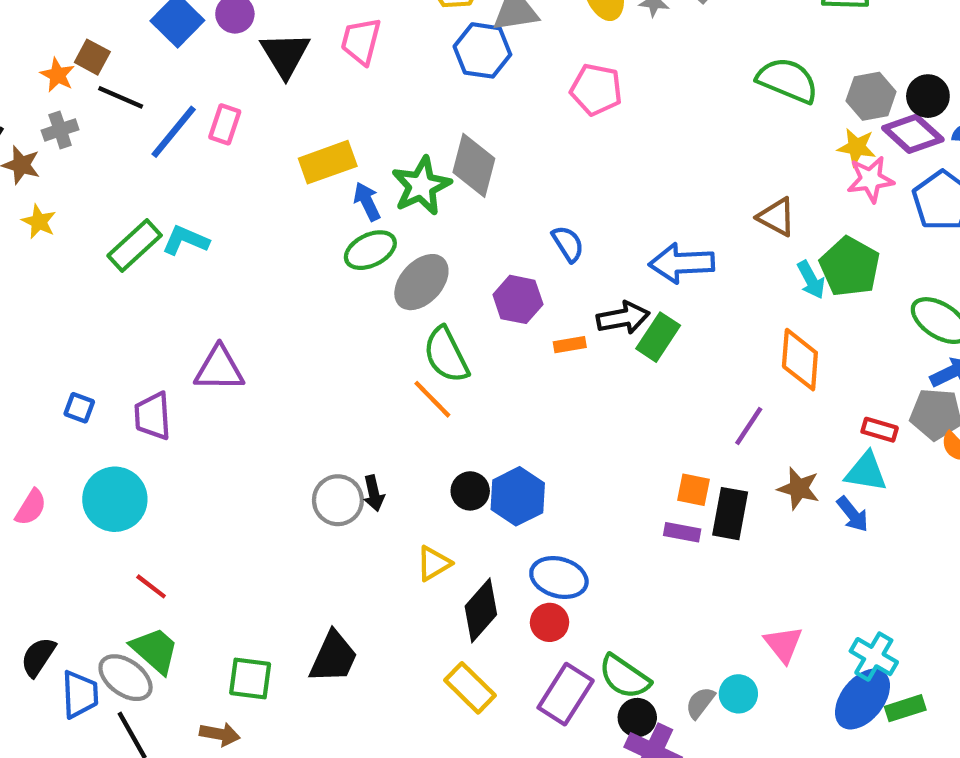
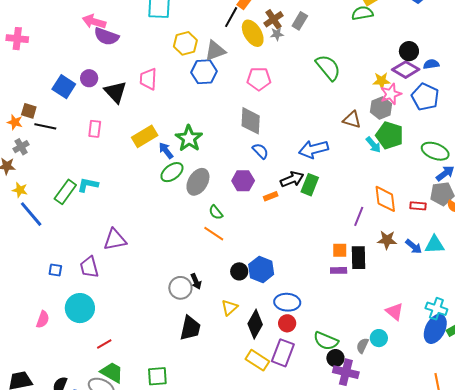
green semicircle: (788, 80) -> (328, 68), moved, turned 40
gray hexagon: (871, 96) -> (381, 108), moved
blue line: (174, 132) -> (31, 214), moved, turned -68
gray diamond: (474, 165) -> (251, 121), moved
green semicircle: (446, 355) -> (216, 212), size x0.6
orange diamond: (800, 360) -> (385, 199), moved
cyan triangle: (866, 472) -> (435, 245), moved
red line: (151, 586) -> (104, 344), turned -56
black trapezoid: (333, 657) -> (190, 328), moved
purple rectangle: (566, 694) -> (283, 353), moved

